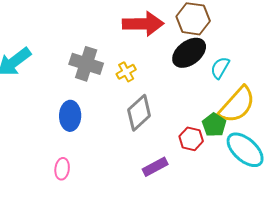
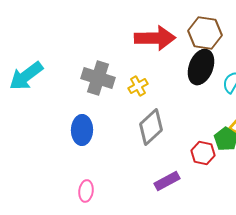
black ellipse: (189, 53) -> (201, 67), turned -32
pink ellipse: (62, 169) -> (86, 191), moved

